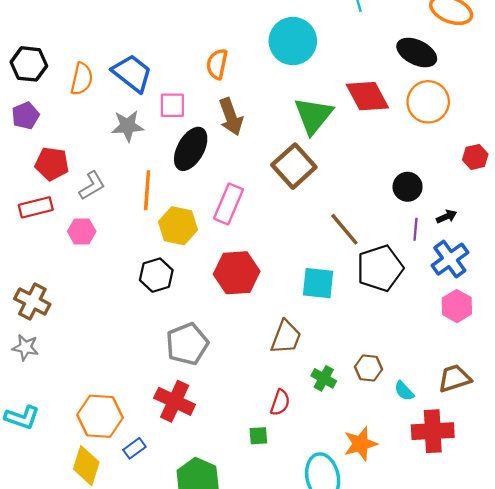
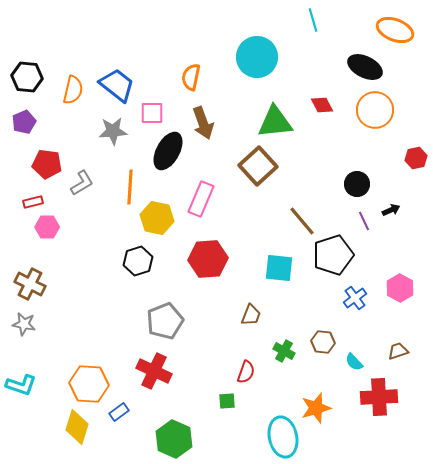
red diamond: (367, 96) -> (322, 105), size x0.6
green triangle: (313, 116) -> (275, 122), turned 45
red rectangle: (36, 207) -> (33, 202), size x0.7
purple line: (416, 229) -> (364, 221), turned -30
pink hexagon: (82, 231) -> (47, 227), moved
blue cross: (450, 259) -> (355, 298), moved, size x0.7
brown trapezoid: (286, 337) -> (251, 315), size x0.7
brown trapezoid: (455, 378) -> (398, 351), size x0.7

